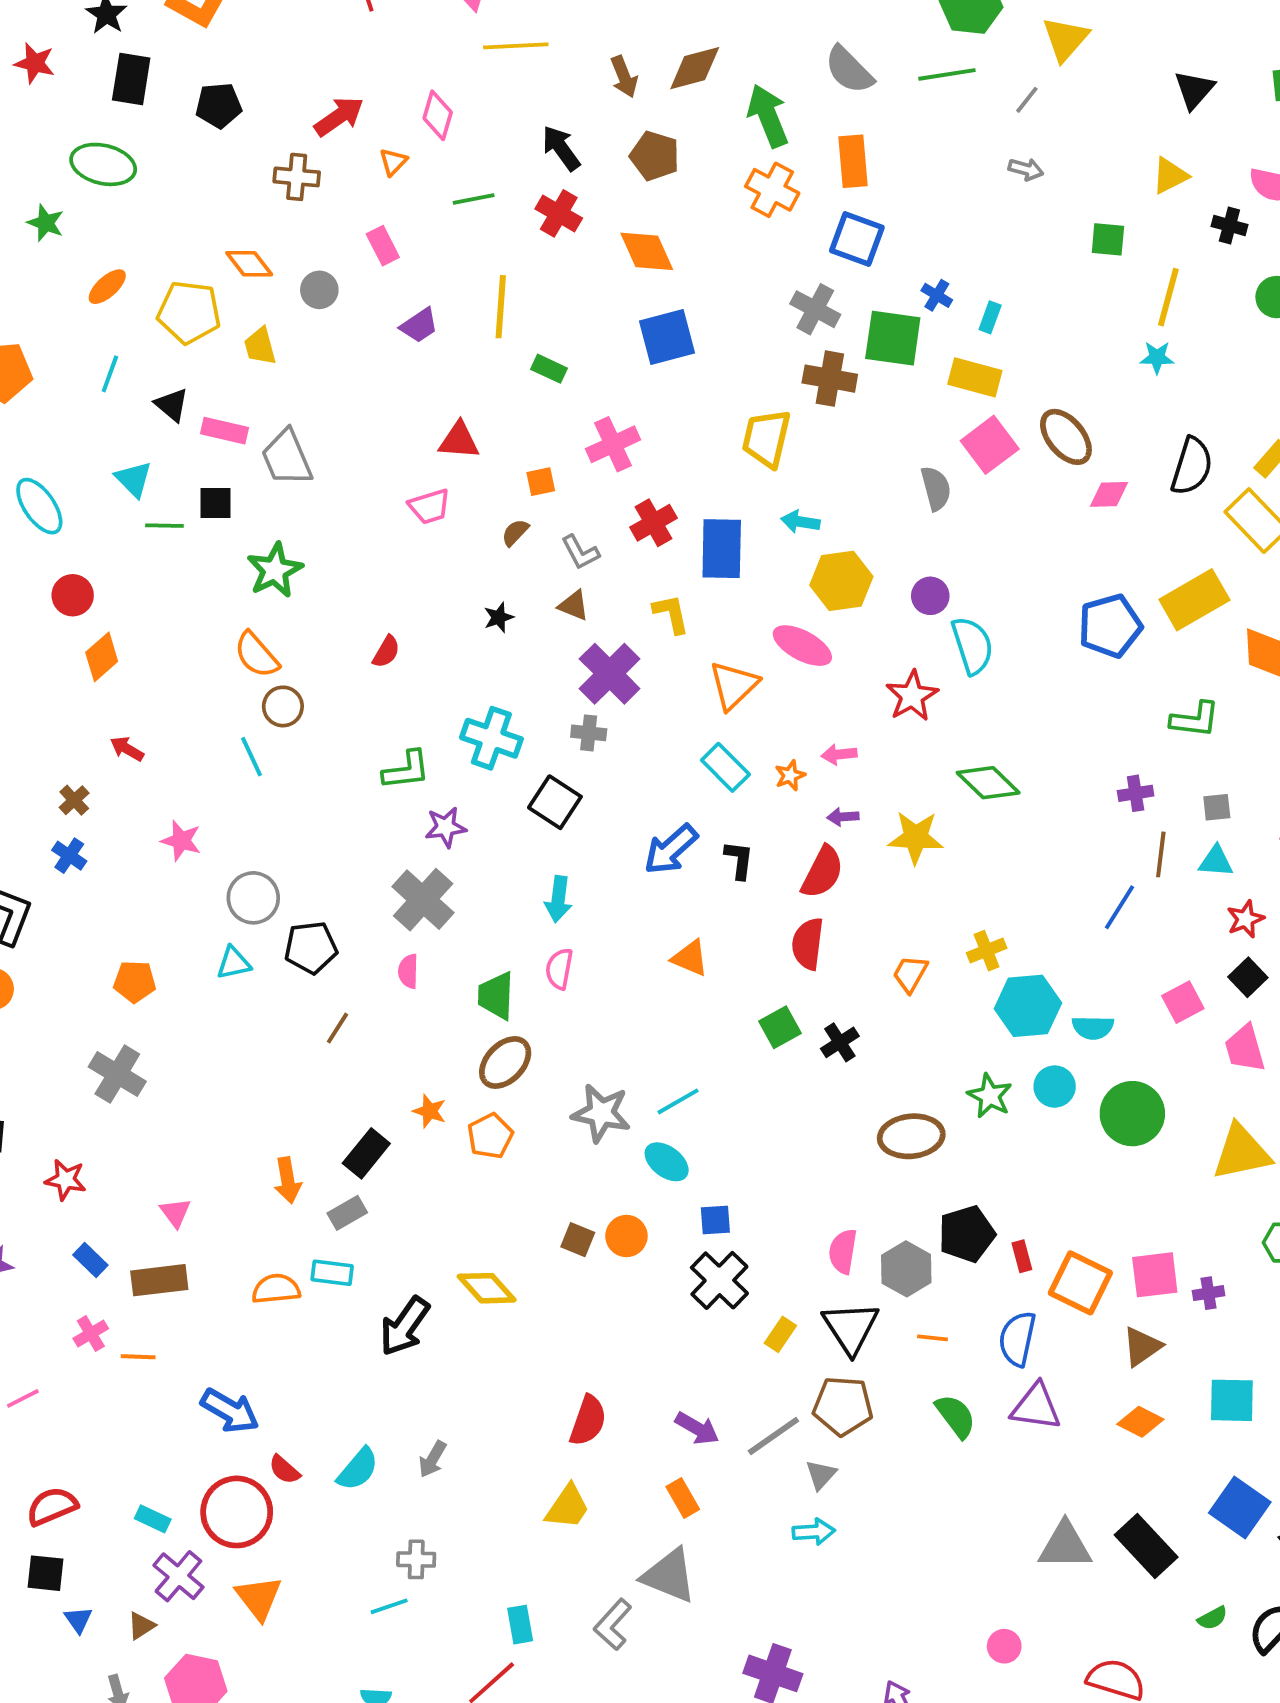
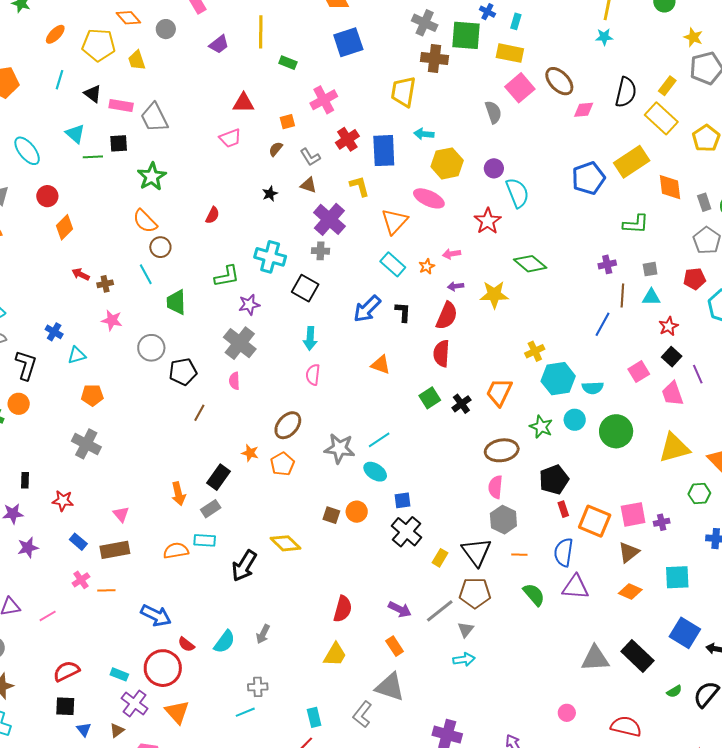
brown cross: (74, 800) -> (105, 284), moved, turned 35
cyan triangle: (234, 963) -> (77, 355), moved
orange trapezoid: (910, 974) -> (499, 392), moved, size x1.4
green trapezoid: (496, 996) -> (176, 302), moved
black pentagon: (967, 1234) -> (554, 480), moved
pink semicircle: (843, 1251) -> (495, 487), moved

